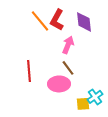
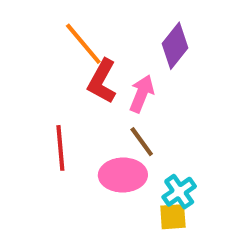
red L-shape: (57, 20) -> (102, 81), moved
purple diamond: (84, 22) -> (175, 46), turned 45
cyan cross: (95, 97) -> (179, 192), moved

